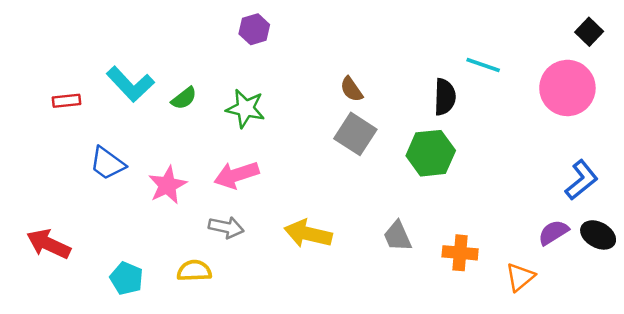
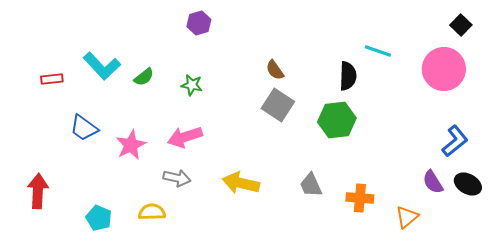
green star: (245, 108) -> (192, 85), size x0.7
purple semicircle: (553, 232) -> (433, 182), turned -90
red arrow: (49, 244) -> (38, 191), turned 68

